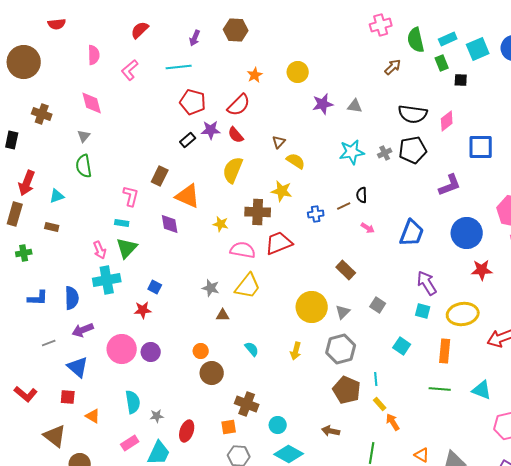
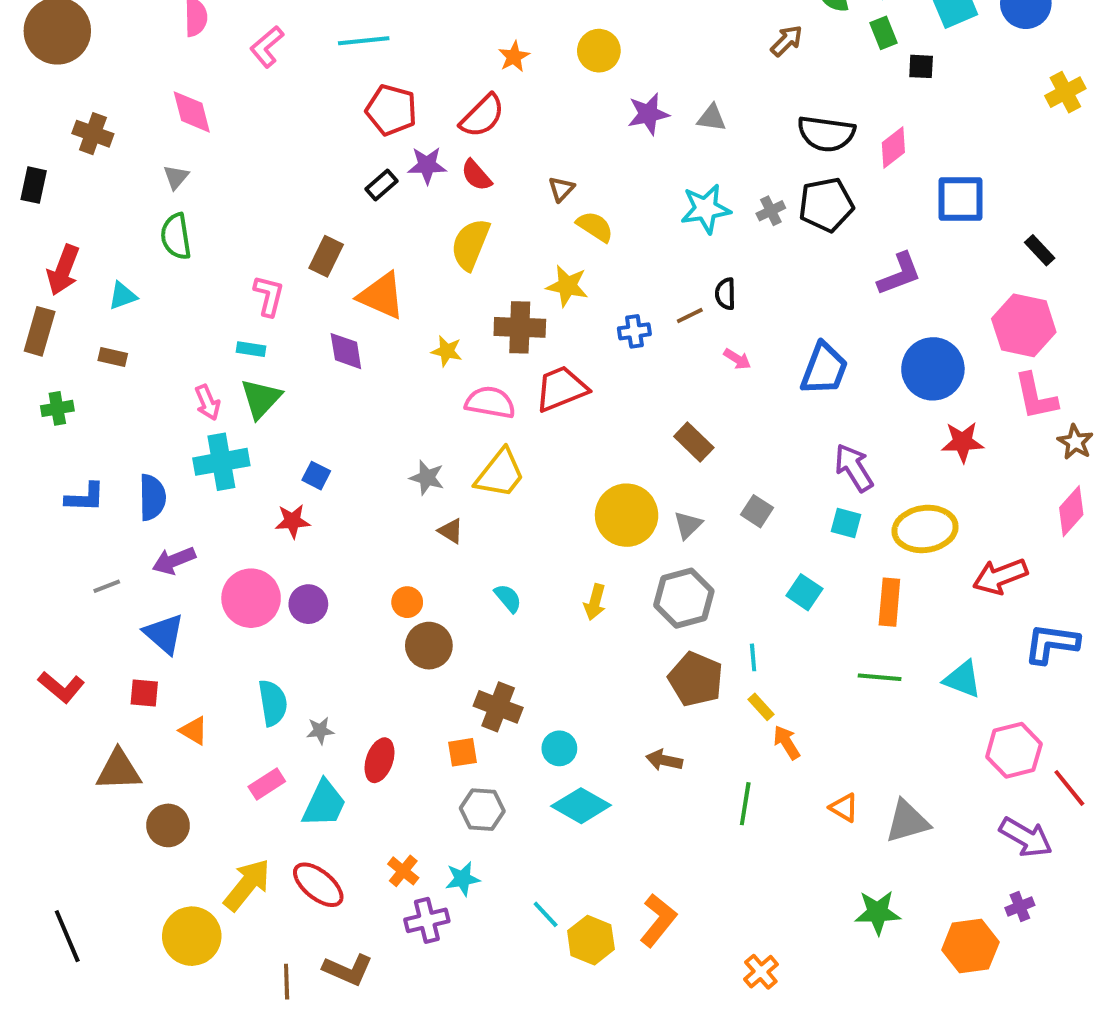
brown triangle: (223, 315) -> (451, 531), turned 32
brown triangle: (55, 436) -> (119, 770), turned -40

